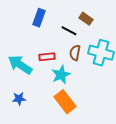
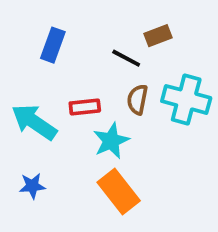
blue rectangle: (39, 18) -> (53, 45), moved
brown rectangle: (86, 19) -> (158, 36), turned -56

